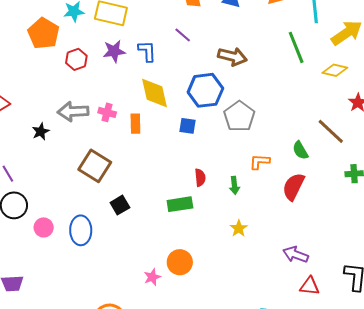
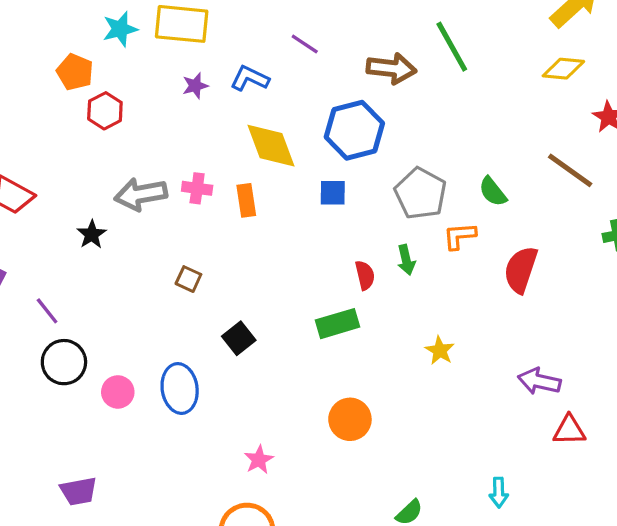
orange pentagon: (44, 33) -> (75, 72), size x0.7
green line: (296, 47) -> (452, 47), moved
purple star: (114, 51) -> (195, 86), size x0.7
blue L-shape: (147, 51) -> (250, 78), turned -55
red hexagon: (76, 59) -> (105, 111), moved
gray pentagon: (239, 116) -> (420, 193), moved
green semicircle: (300, 150) -> (493, 192), moved
brown square: (95, 166) -> (188, 279), size x0.5
green arrow: (234, 185) -> (406, 260), moved
pink star: (152, 277) -> (259, 460), moved

